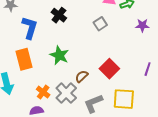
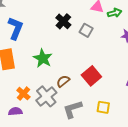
black cross: (59, 15) -> (63, 21), moved
gray square: (100, 24) -> (86, 30), turned -32
yellow square: (124, 99) -> (103, 107), size x0.6

